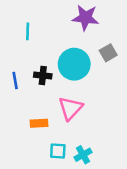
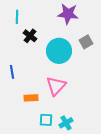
cyan line: (28, 31) -> (17, 17), moved
black cross: (43, 75) -> (30, 36), moved, turned 32
blue line: (15, 81) -> (12, 72), moved

